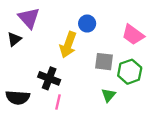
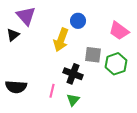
black cross: (49, 78) -> (73, 74), moved
green triangle: (108, 95) -> (73, 100), moved

